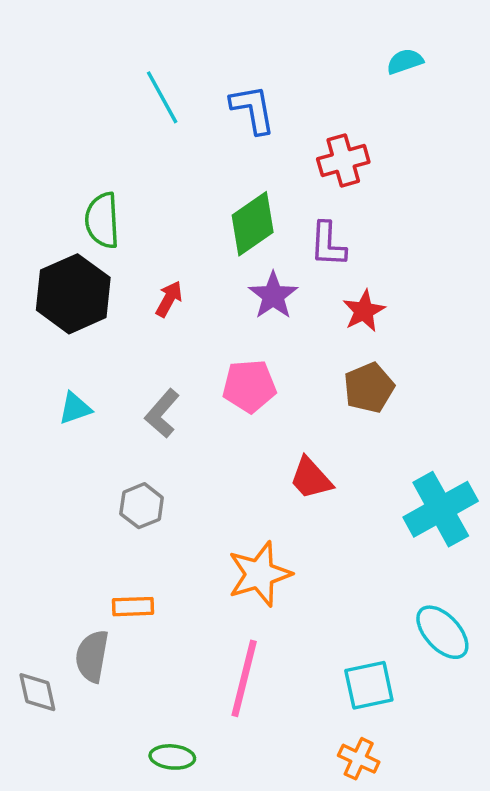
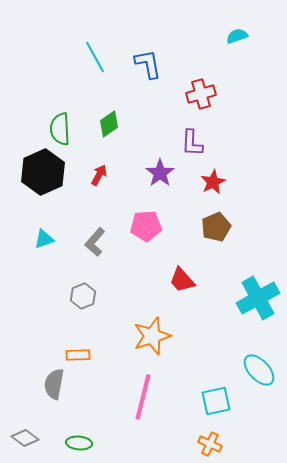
green diamond: (253, 224) -> (109, 124), moved, size x0.7
gray diamond: (37, 692) -> (25, 438), moved, turned -40
green ellipse: (172, 757) -> (79, 443), moved

